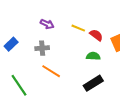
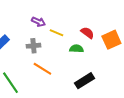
yellow line: (78, 28) -> (56, 33), moved
green semicircle: (93, 56) -> (76, 49), moved

